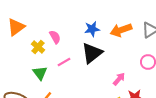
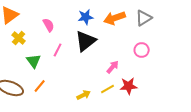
yellow cross: (38, 47) -> (19, 38), moved
pink line: (64, 62) -> (58, 50), turned -32

